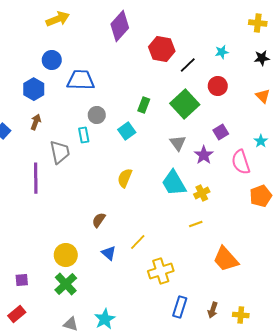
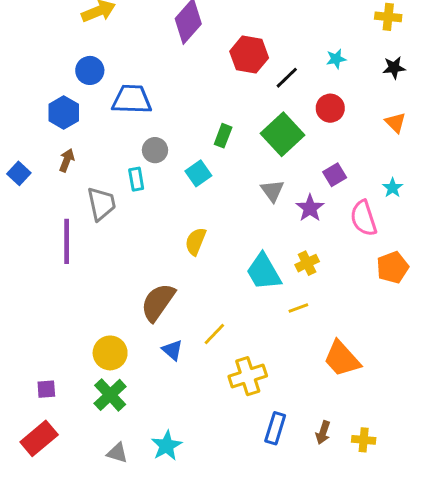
cyan trapezoid: (174, 183) -> (264, 272), moved
brown semicircle: (99, 220) -> (158, 302), size x1.8
red rectangle: (17, 314) -> (39, 438), size x1.4

